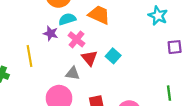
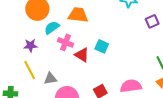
purple star: (51, 33) -> (31, 45), moved
gray triangle: (73, 73) -> (50, 79), moved

